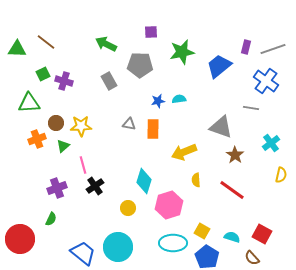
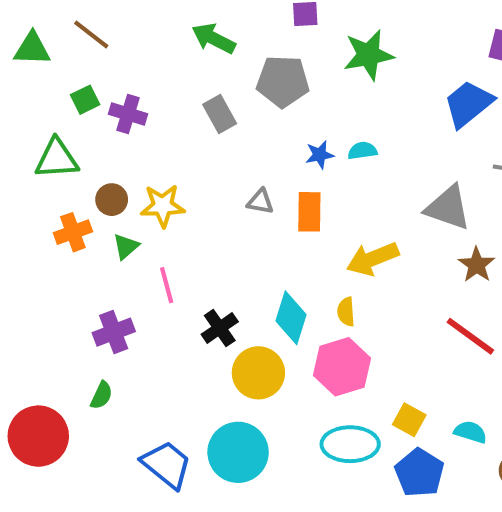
blue trapezoid: (219, 66) -> (468, 104), moved
yellow semicircle: (196, 180) -> (346, 312), moved
black cross: (95, 186) -> (220, 328), moved
yellow circle: (128, 208) -> (258, 373), size x1.6

